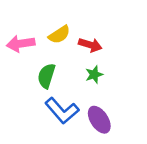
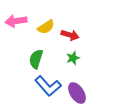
pink arrow: (21, 44) -> (16, 21), moved

